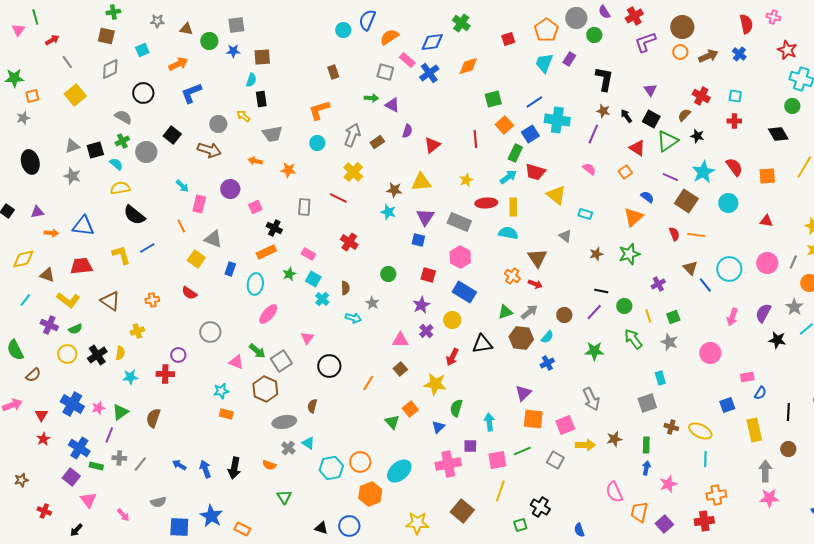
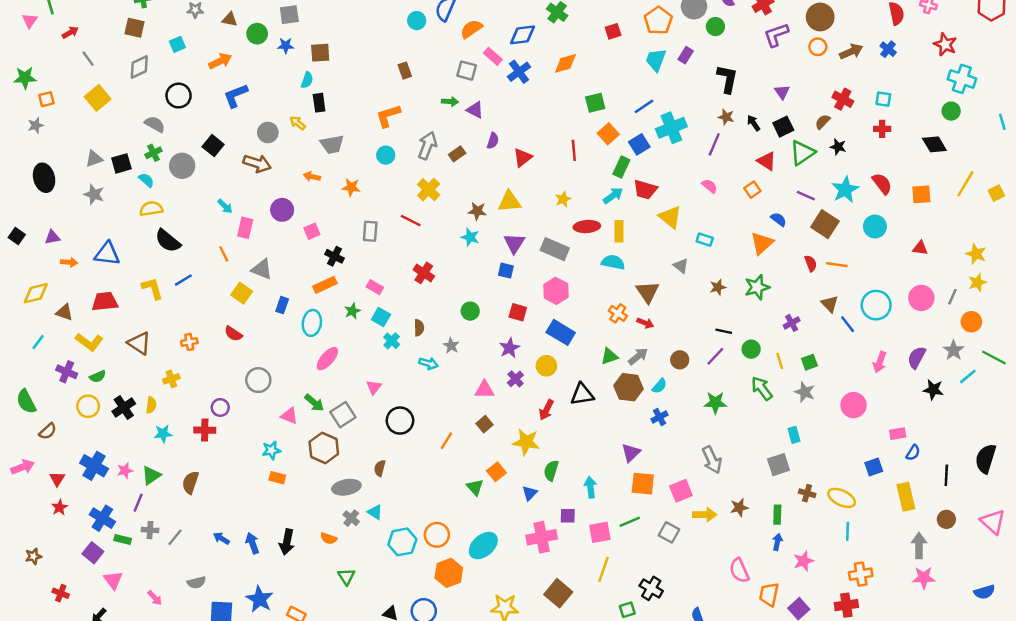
black square: (651, 119) -> (783, 127), turned 36
cyan cross: (557, 120) -> (671, 128), turned -30

